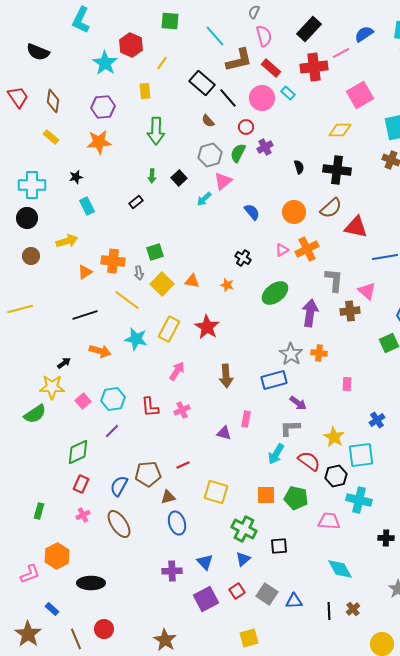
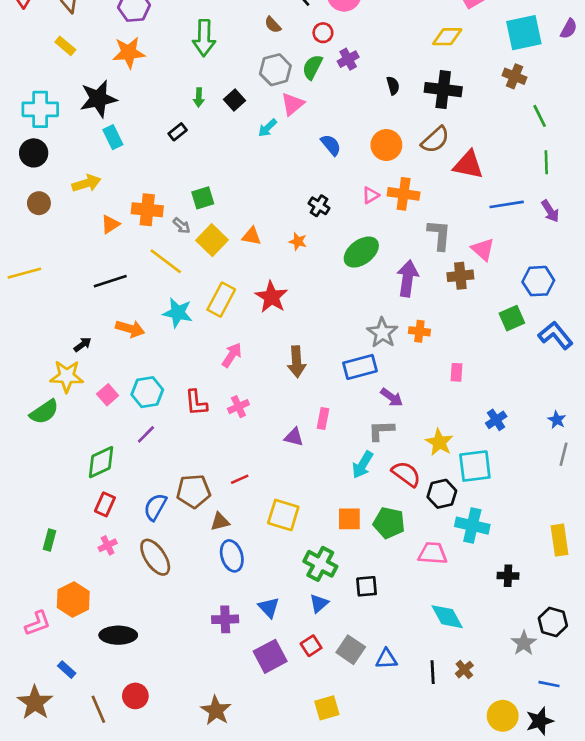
black star: (76, 177) -> (98, 99), size x2.0
orange cross: (307, 249) -> (404, 194), turned 35
gray arrow: (139, 273) -> (182, 226), turned -40

